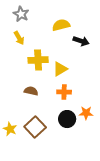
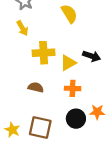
yellow semicircle: (61, 25) -> (69, 14), turned 72
black arrow: (81, 41) -> (92, 56), moved
brown square: (35, 127) -> (40, 128), turned -35

